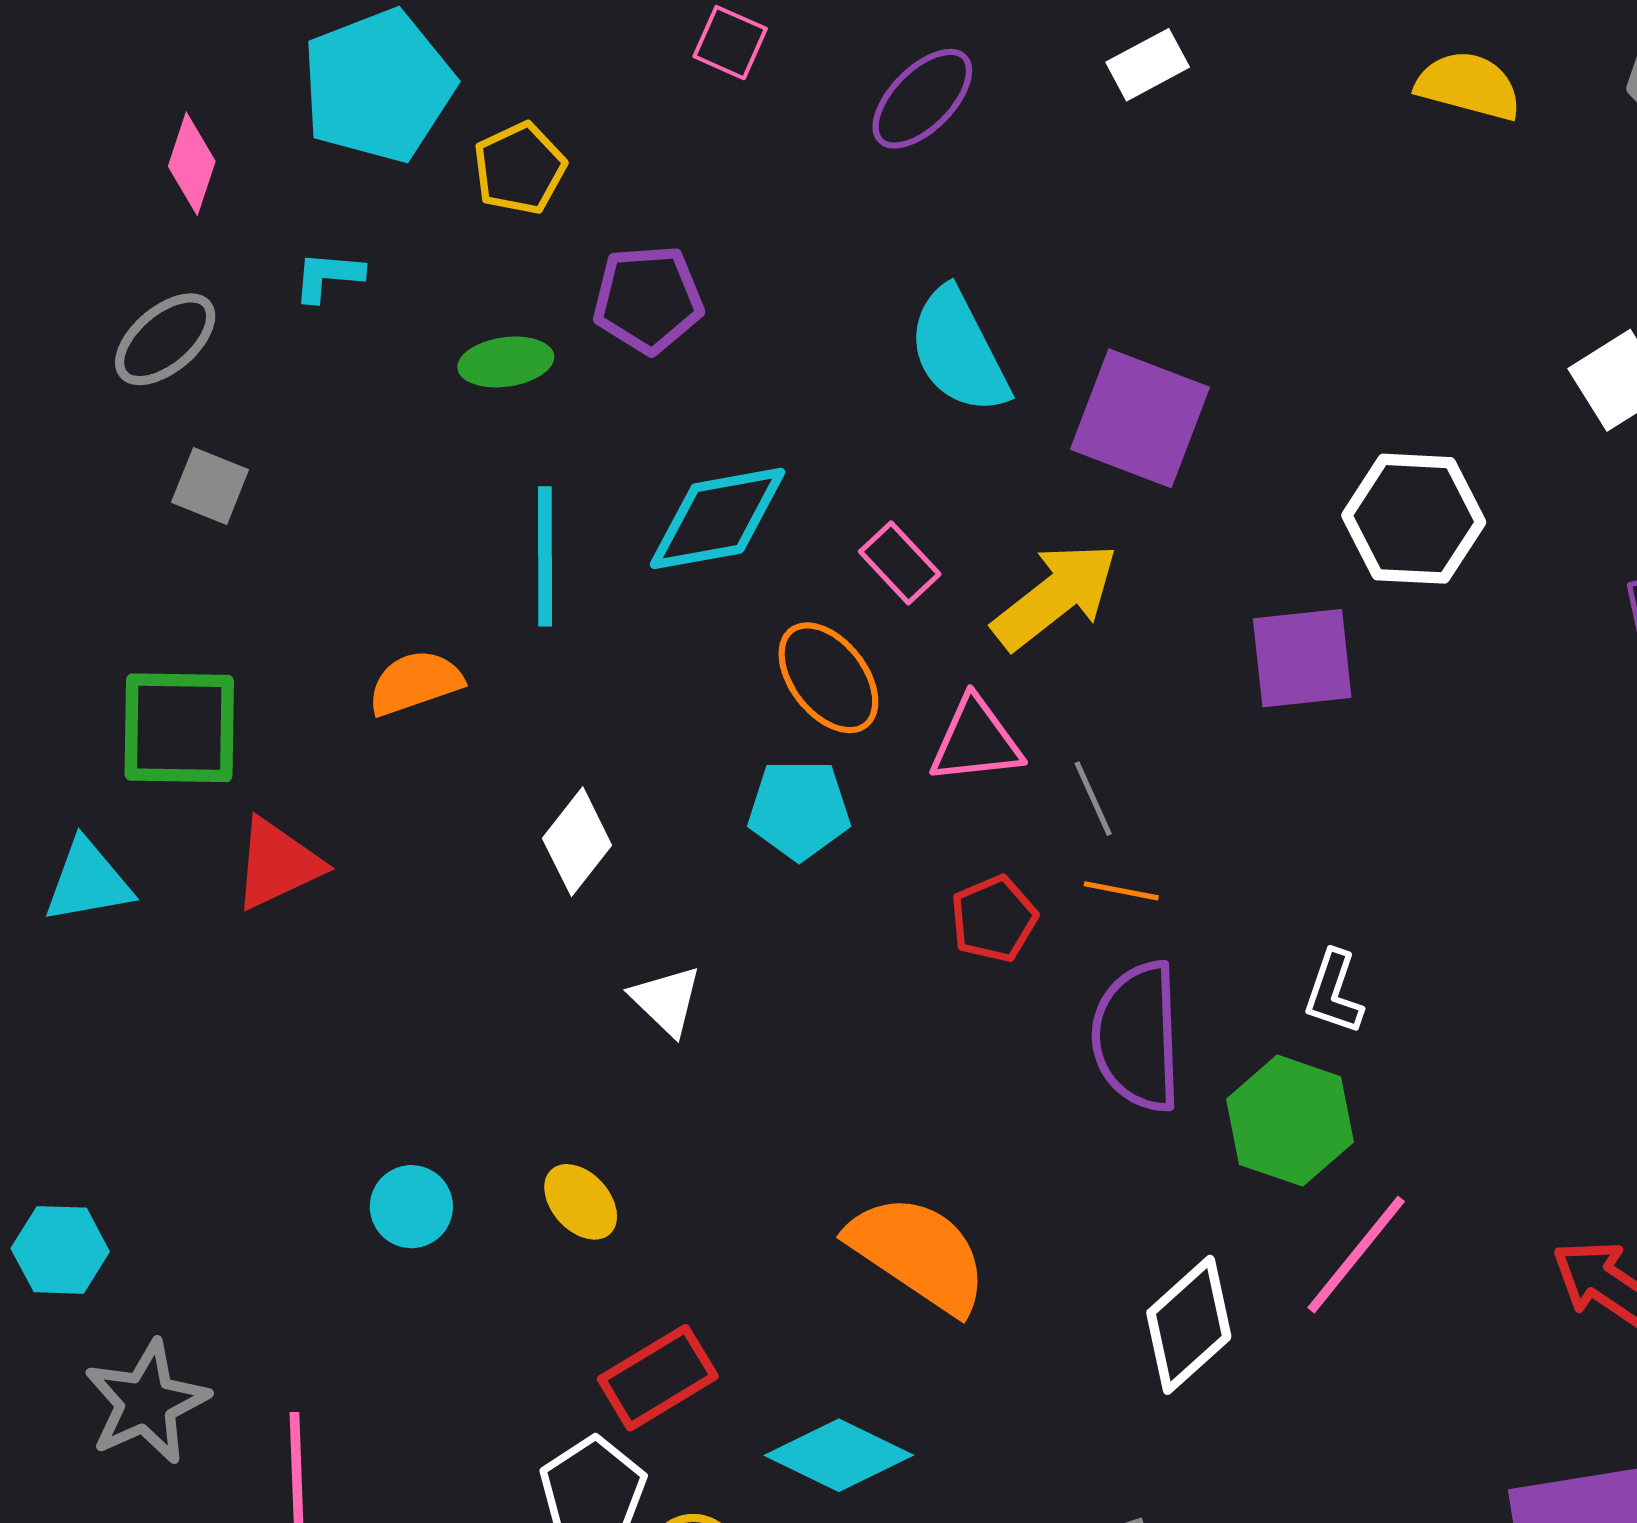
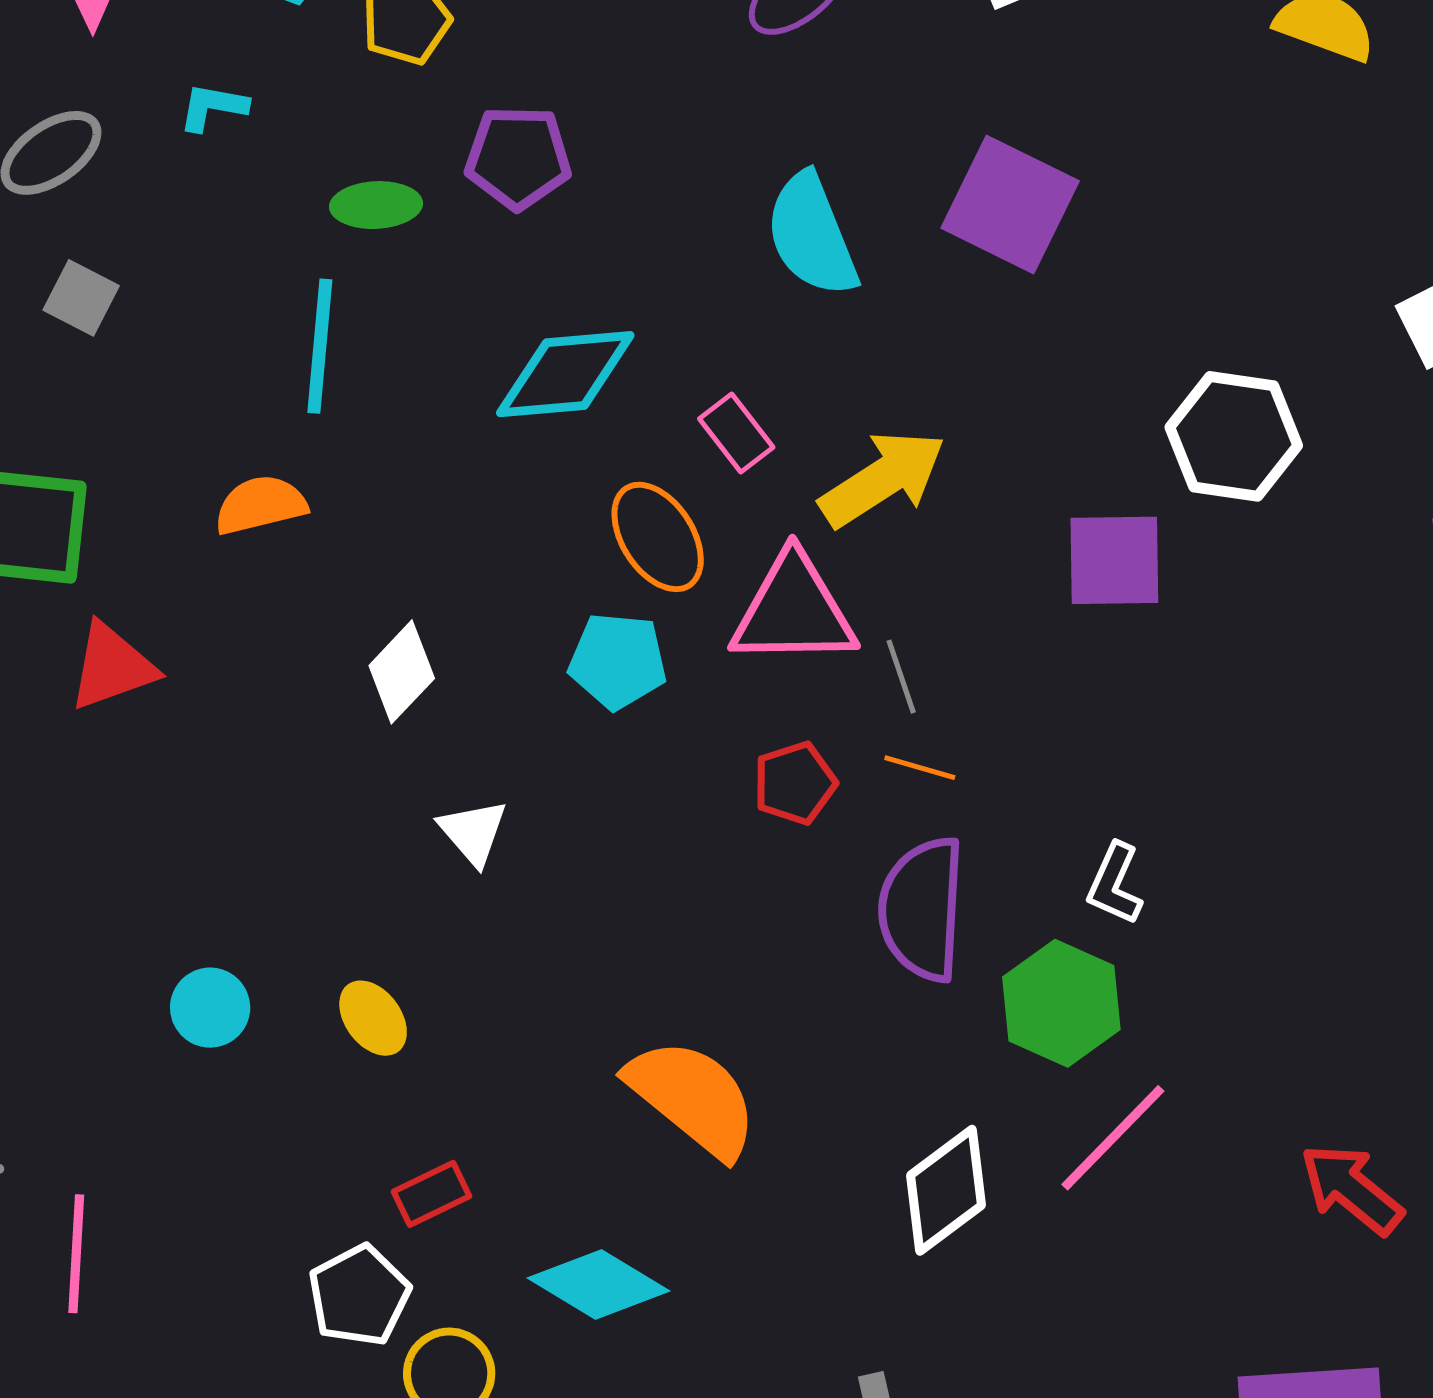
purple square: (1140, 418) -> (1010, 205), moved
cyan line: (545, 556) -> (320, 346), moved
pink triangle: (976, 741) -> (793, 611), size x1.4
red rectangle: (658, 1378) -> (432, 1194), size x0.7

